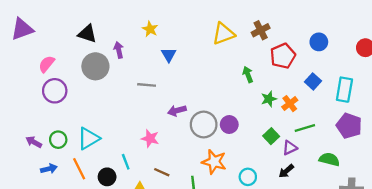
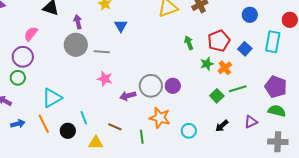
red pentagon: (283, 56) -> (219, 41), moved
pink semicircle: (47, 64) -> (31, 34), moved
gray circle: (95, 66) -> (76, 45), moved
cyan rectangle: (344, 90) -> (273, 42), moved
purple arrow: (177, 111) -> (128, 96), moved
green square: (271, 136) -> (217, 96), moved
pink star: (150, 138) -> (105, 79), moved
green circle: (58, 140) -> (18, 78), moved
purple triangle: (290, 148) -> (251, 122), moved
green semicircle: (329, 159) -> (277, 111), moved

